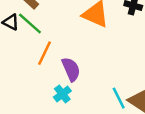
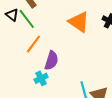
purple semicircle: (71, 69) -> (51, 61), turned 30

